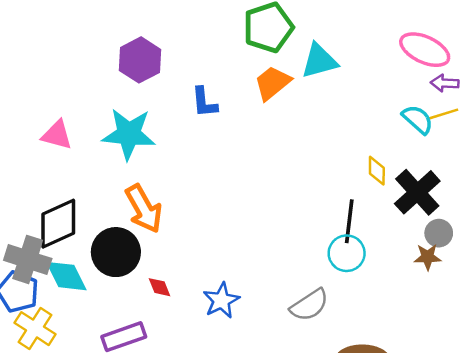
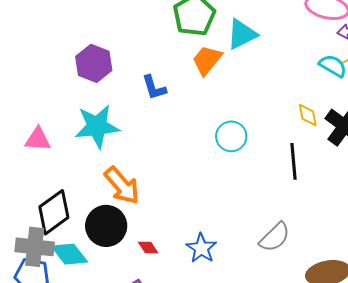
cyan circle: (347, 253) -> (231, 136), moved

